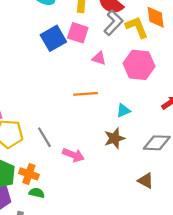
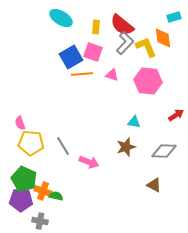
orange line: (86, 94) -> (82, 74), moved
cyan triangle: (123, 111) -> (134, 122), turned 32
orange cross: (29, 174) -> (43, 191), moved

